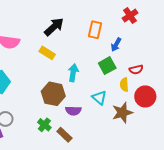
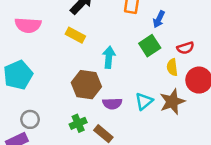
cyan triangle: (99, 98) -> (144, 101), moved, turned 42
green cross: (44, 125) -> (78, 123), turned 32

